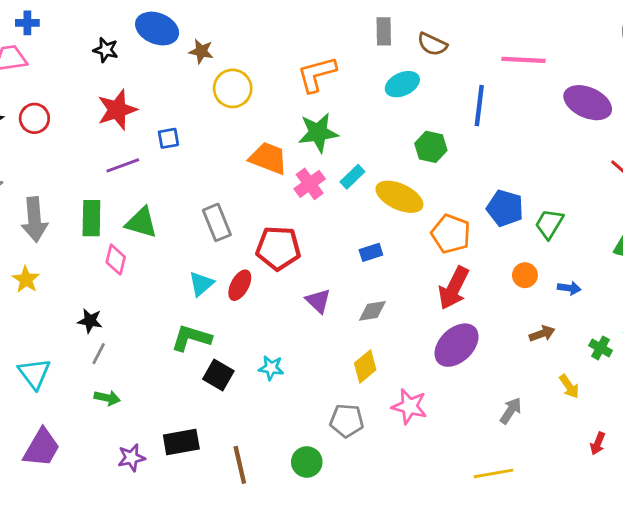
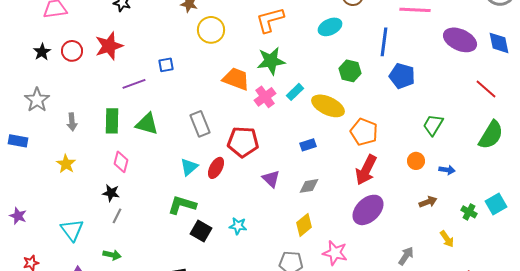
red star: (117, 110) -> (109, 46), moved
blue pentagon: (505, 208) -> (402, 76), moved
gray arrow: (34, 220) -> (72, 122), size x0.6
pink diamond: (116, 260) -> (121, 162), moved
green arrow: (107, 398) -> (112, 255), moved

